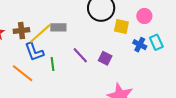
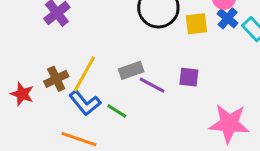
gray rectangle: (58, 27) -> (131, 70), moved
blue cross: (140, 45) -> (228, 18), moved, turned 32
green line: (53, 64) -> (117, 111), turned -32

